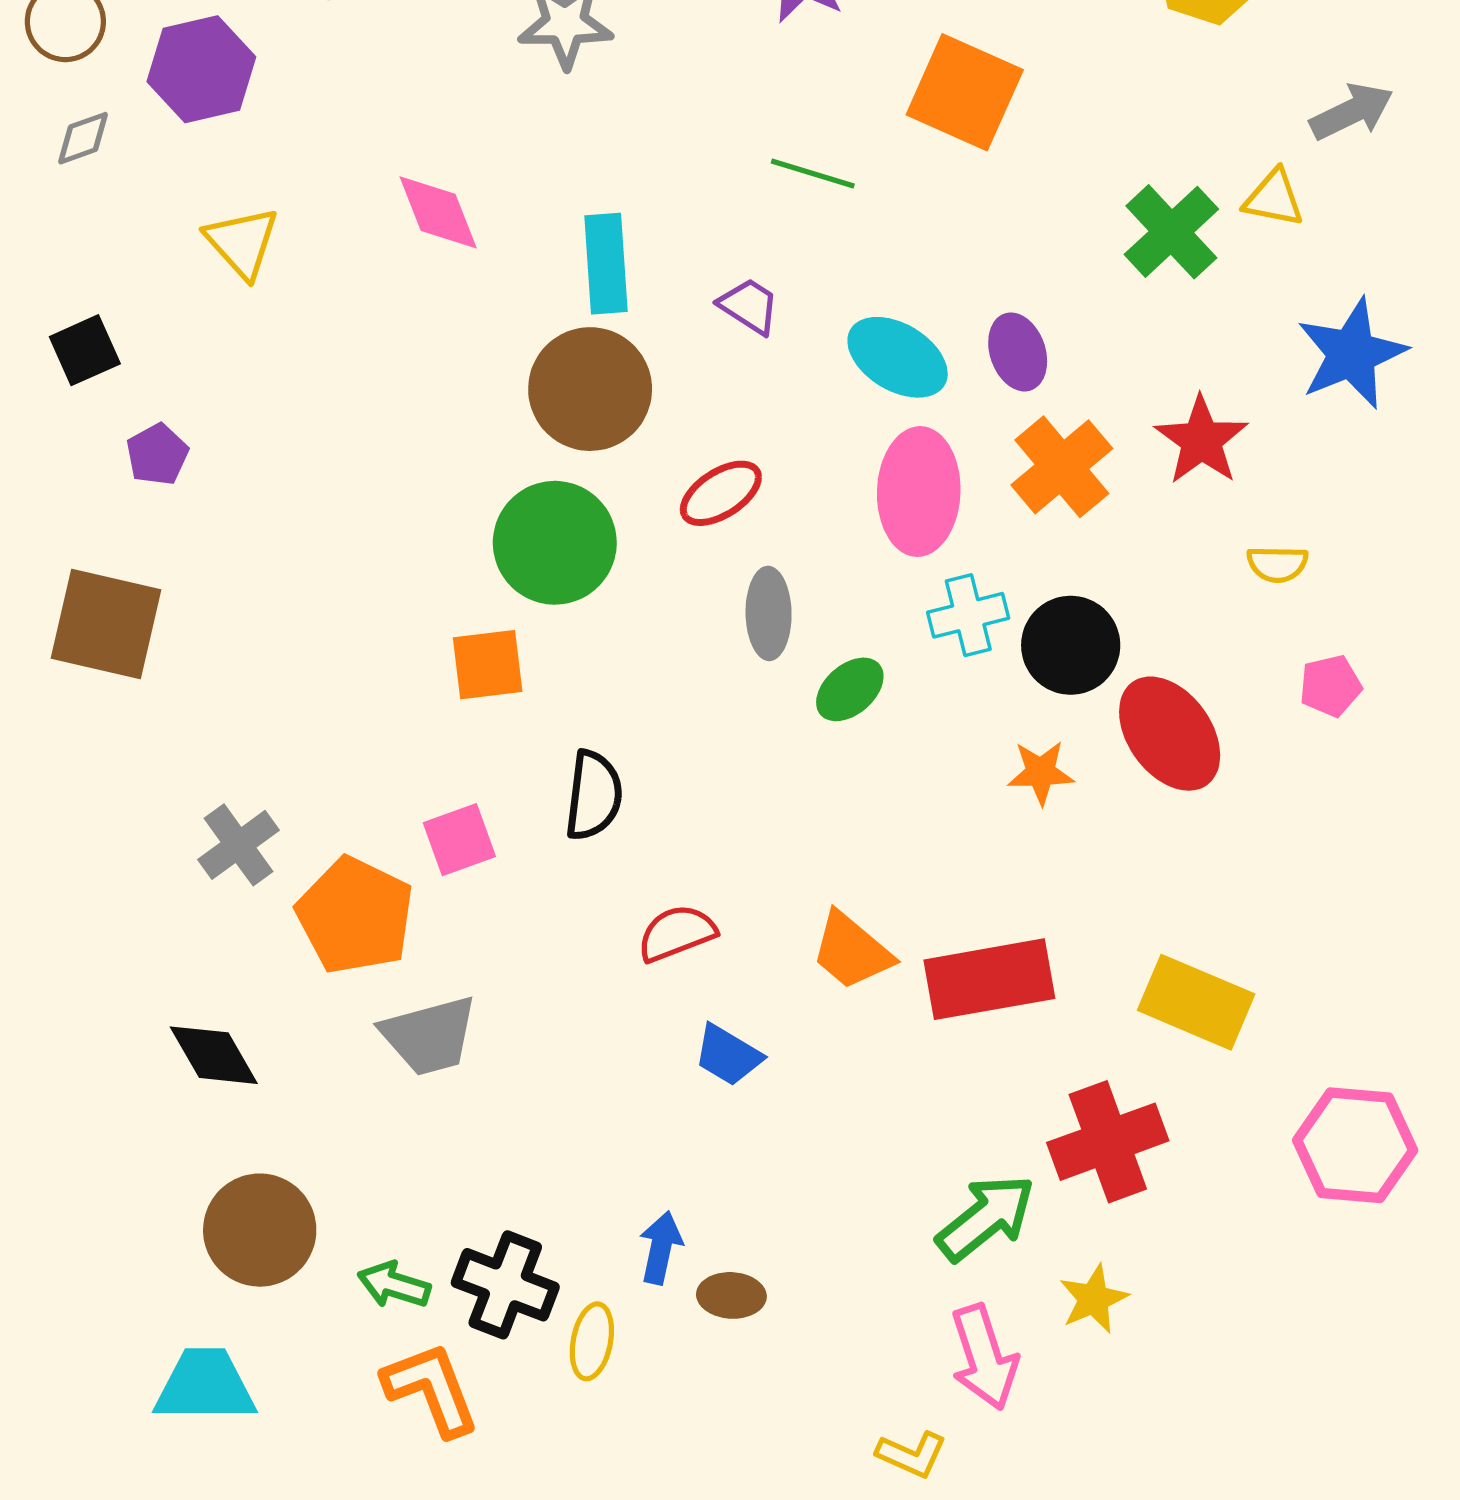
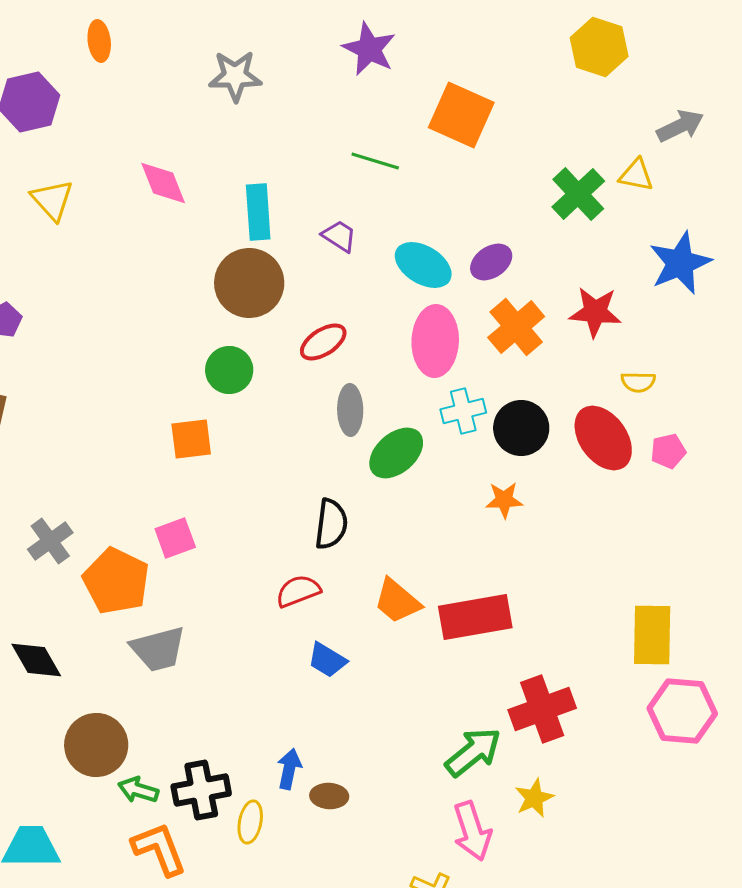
purple ellipse: (1018, 352) -> (491, 262), turned 75
red star: (1201, 440) -> (595, 312), turned -30
green circle: (555, 543) -> (229, 370), size x0.7
green ellipse: (850, 689) -> (396, 453), size x1.4
red ellipse: (1170, 734) -> (603, 438), moved
black semicircle: (594, 795) -> (331, 524), moved
yellow rectangle: (1196, 1002) -> (652, 635), moved, turned 68
brown circle: (260, 1230) -> (96, 745), moved
black cross: (505, 1285) -> (201, 790), turned -32

